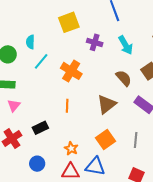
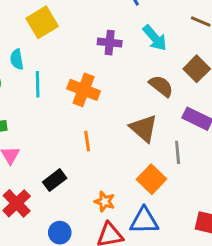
yellow square: (69, 22) -> (42, 22), moved
cyan line: (41, 61) -> (38, 84), turned -30
brown triangle: (107, 104) -> (144, 128), turned -30
gray line: (136, 140) -> (178, 152), moved

